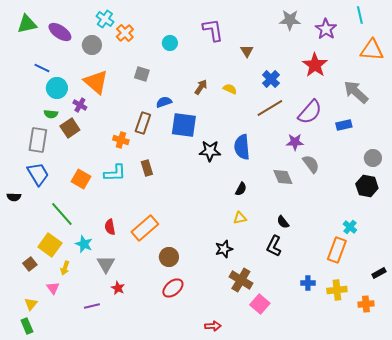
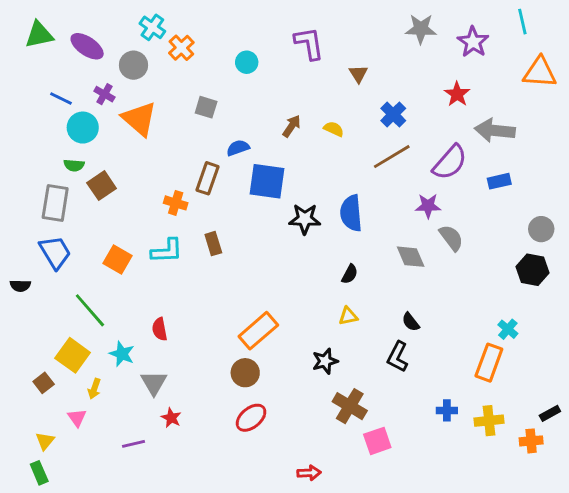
red star: (315, 65) -> (457, 94), size x0.7
gray arrow: (356, 92) -> (495, 130), moved, turned -36
purple cross: (80, 105) -> (104, 94), moved
orange rectangle: (145, 228) -> (258, 331), moved
black rectangle: (379, 273) -> (550, 413), moved
pink square: (260, 304) -> (377, 441), turned 30

